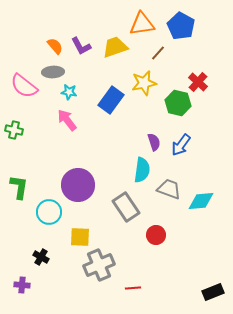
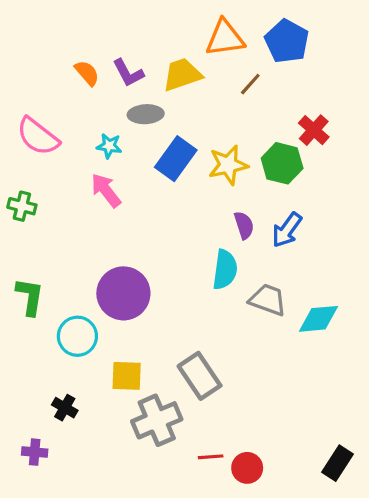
gray ellipse: (53, 72) -> (146, 114), moved
yellow star: (144, 83) -> (228, 165), moved
gray rectangle: (126, 207) -> (200, 376), moved
red circle: (156, 235) -> (247, 468), moved
black rectangle: (213, 292) -> (338, 463), turned -35

